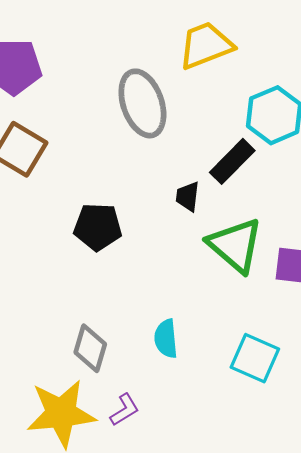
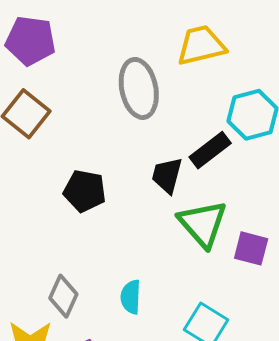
black trapezoid: (188, 196) -> (167, 175), size x1.4

